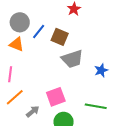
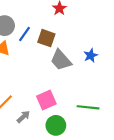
gray trapezoid: (72, 59) -> (61, 60), turned 70
blue star: (101, 70) -> (91, 55), moved

